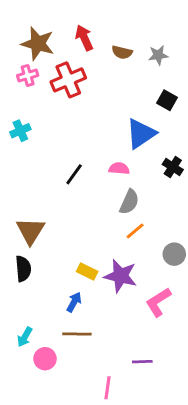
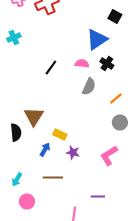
black cross: (173, 167) -> (107, 64), moved
brown triangle: (30, 231) -> (34, 116), moved
orange line: (135, 231) -> (116, 98), moved
purple star: (121, 276) -> (73, 152), moved, size x0.6
blue arrow: (74, 302) -> (45, 150), moved
pink circle: (45, 359) -> (27, 202), moved

